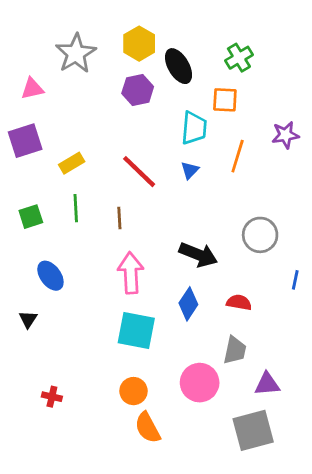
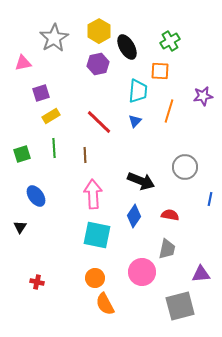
purple square: (25, 141) -> (41, 93), moved, size x0.7
purple triangle: (267, 384) -> (201, 274), moved

